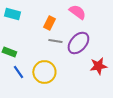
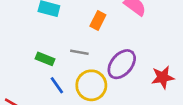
gray line: (55, 41) -> (79, 52), moved
purple ellipse: (78, 43) -> (122, 64), moved

